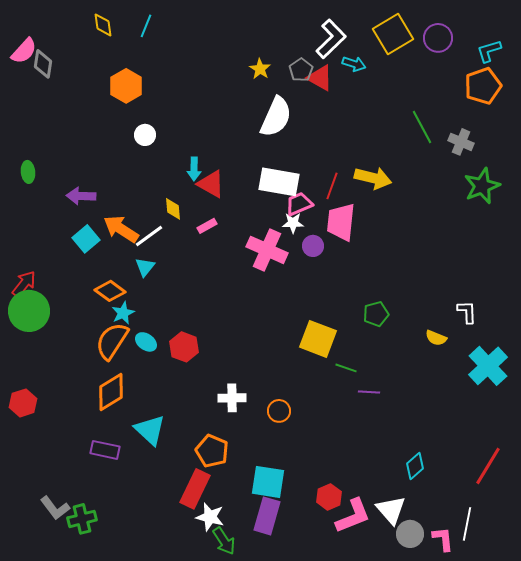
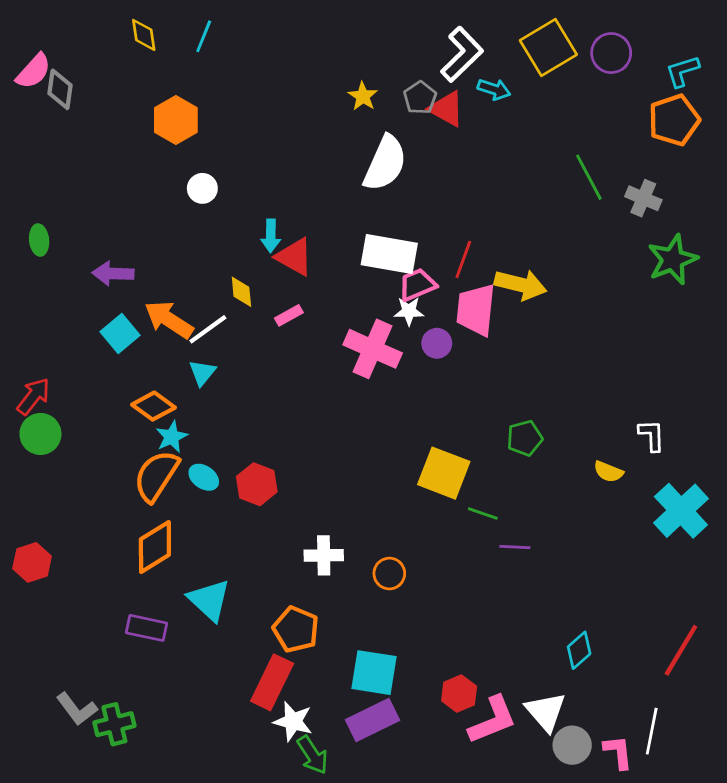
yellow arrow: (373, 178) -> (520, 285), moved
green circle: (29, 311) -> (40, 434), size x0.7
purple rectangle: (267, 516) -> (373, 720), turned 48

